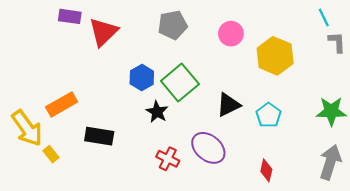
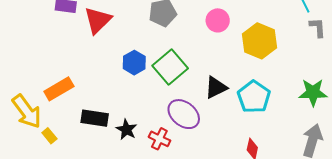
black star: (157, 112) -> (127, 130), moved
cyan pentagon: (269, 115) -> (254, 97), size x1.4
purple ellipse: (208, 148) -> (184, 114), moved

